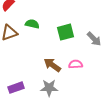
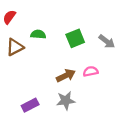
brown arrow: (52, 65) -> (66, 76), turned 126

